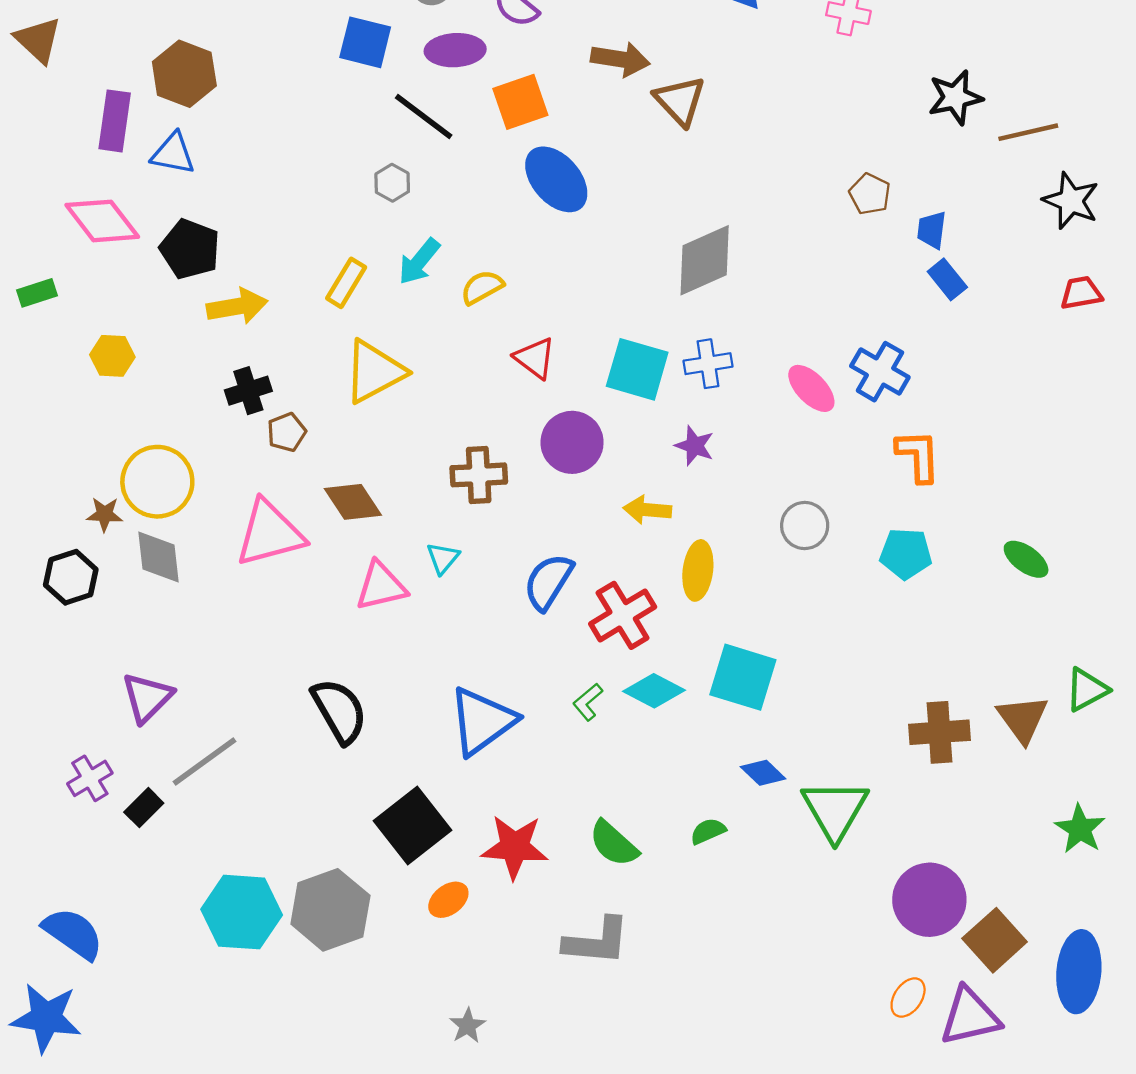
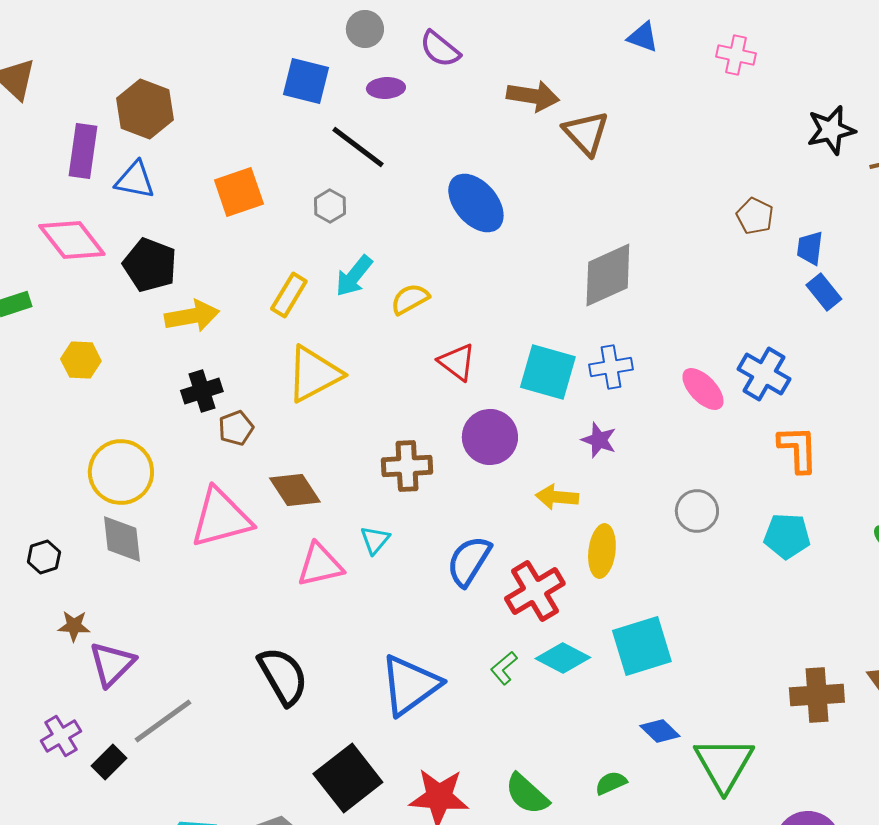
purple ellipse: (455, 50) -> (386, 88), size x0.7
orange square: (520, 102) -> (239, 192), moved
brown star: (105, 514) -> (74, 626), moved
black hexagon: (71, 577) -> (44, 557), size x0.7
cyan square: (743, 677) -> (642, 646), turned -34

